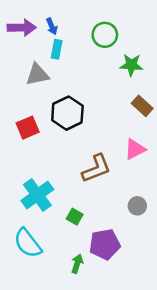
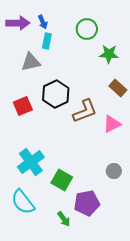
brown L-shape: (96, 168) -> (85, 111), moved
green square: (75, 217) -> (62, 180), size x1.5
green arrow: (77, 264) -> (64, 219), turned 126

